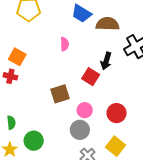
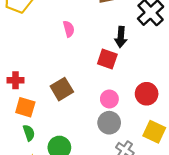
orange square: (17, 57) -> (25, 107), moved
brown square: (60, 94) -> (62, 89), moved

